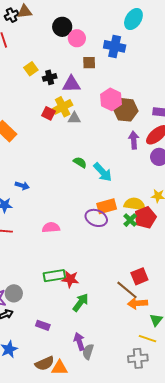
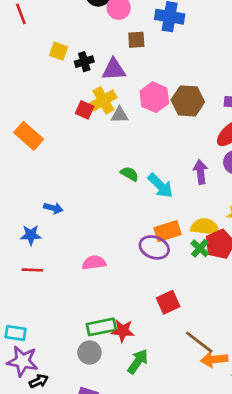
yellow square: (31, 69) -> (59, 51), turned -32
pink hexagon: (111, 99) -> (154, 97), moved
purple arrow: (134, 140) -> (200, 172), moved
red square: (139, 276) -> (168, 302), moved
gray circle: (14, 293) -> (89, 353), moved

